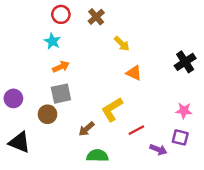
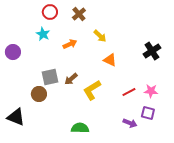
orange arrow: (61, 67) -> (70, 44), moved
purple circle: (13, 98) -> (13, 52), moved
brown arrow: (86, 129) -> (71, 79), moved
red line: (136, 130) -> (129, 92), moved

